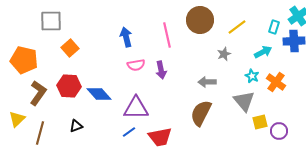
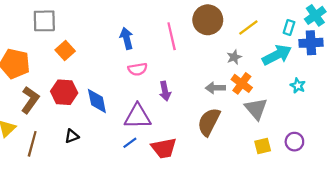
cyan arrow: (263, 52) -> (277, 55), size x1.5
purple arrow: (161, 70) -> (165, 91), moved
cyan star: (252, 76) -> (298, 86), moved
orange cross: (276, 82) -> (242, 83), moved
blue diamond: (99, 94) -> (97, 101), turned 30
yellow square: (260, 122) -> (263, 146), moved

